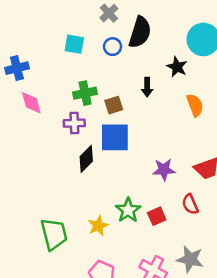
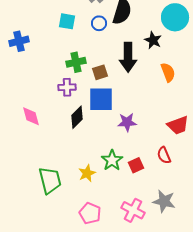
black arrow: (147, 87) -> (128, 57), size x1.8
pink diamond: (31, 103) -> (31, 116), moved
purple star: (164, 170) -> (127, 122), moved

